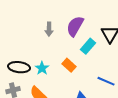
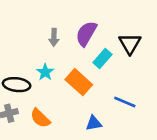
orange rectangle: (69, 65) -> (79, 82), size x1.5
cyan star: (42, 68) -> (45, 72), moved

